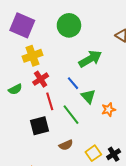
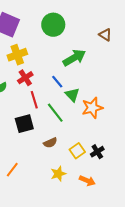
orange star: (109, 110) -> (92, 108), size x1.5

